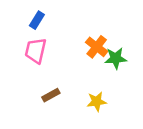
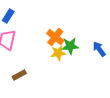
yellow star: (97, 101) -> (58, 53), moved

